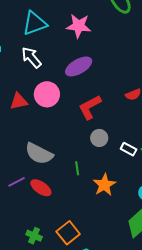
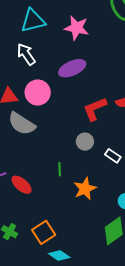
red L-shape: (90, 107) -> (95, 109), moved
gray semicircle: (39, 154) -> (22, 124), moved

